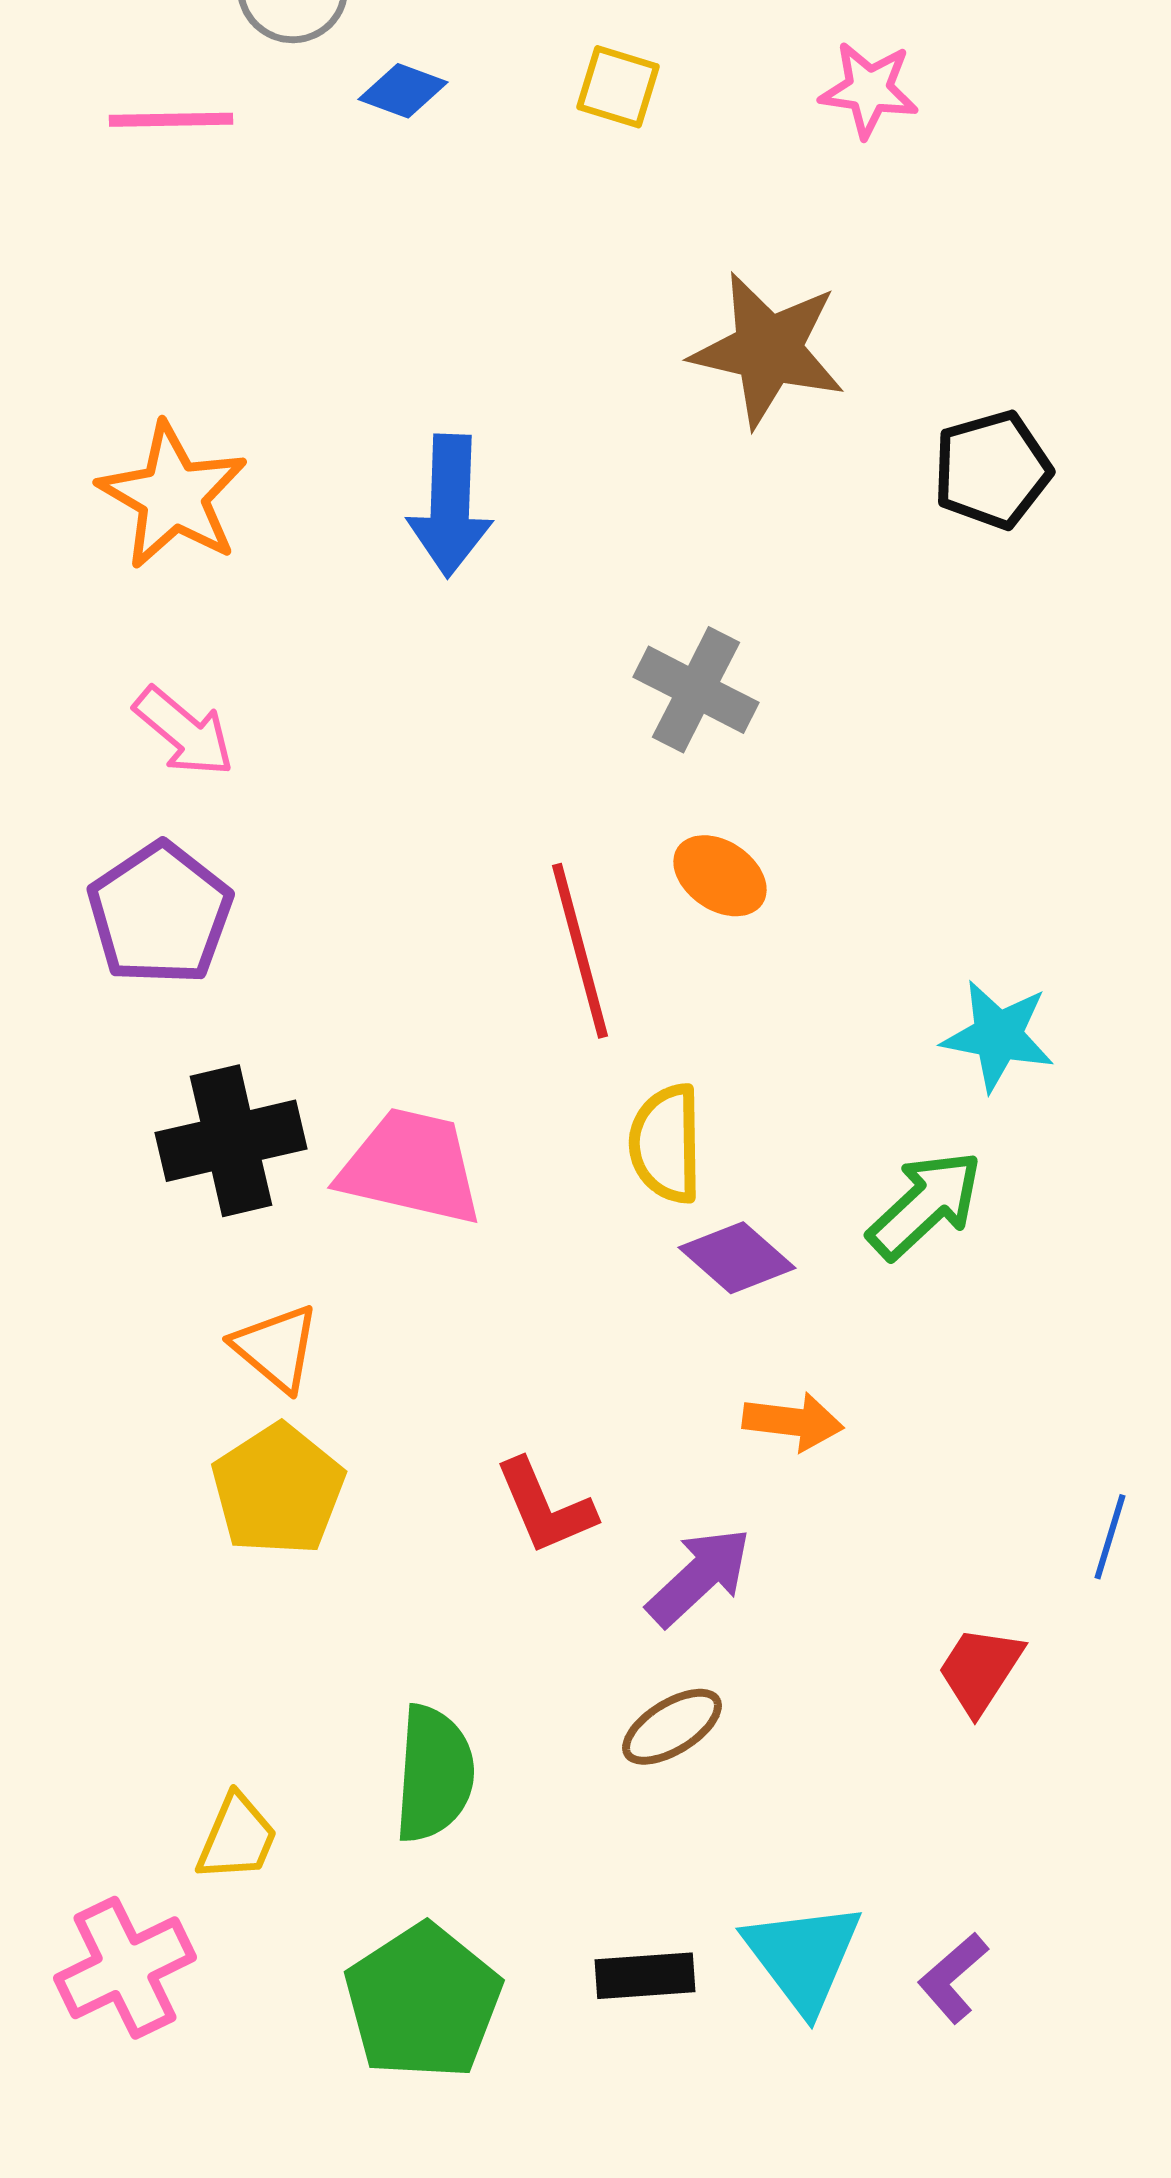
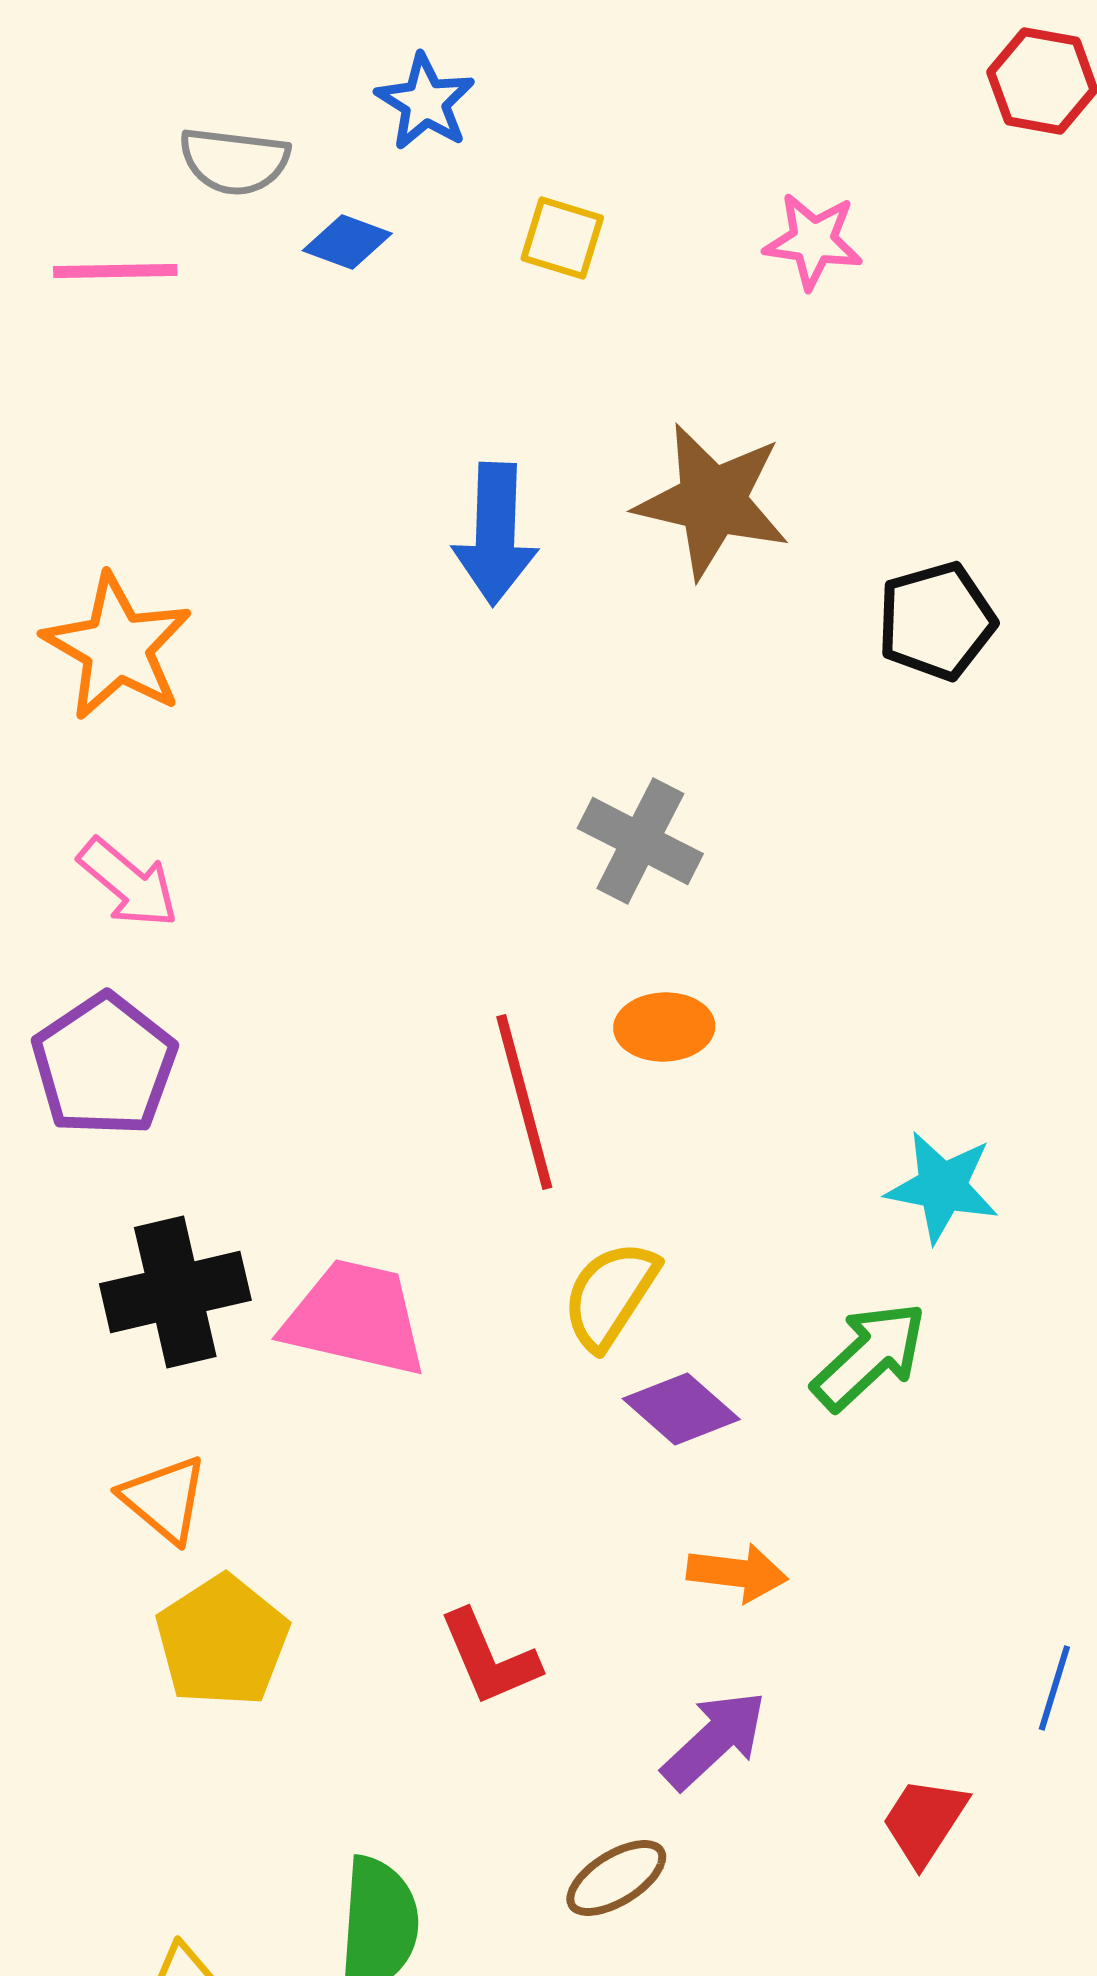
blue arrow: (450, 506) -> (495, 534), moved
orange ellipse: (720, 876) -> (664, 1027), turned -36
yellow semicircle: (666, 1144) -> (610, 1295), turned 34
orange triangle: (276, 1348) -> (164, 1499), moved
purple arrow: (699, 1577) -> (714, 1740), moved

